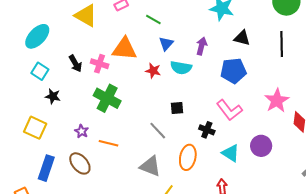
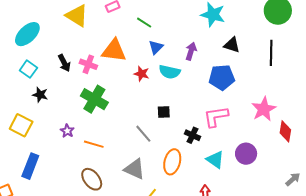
pink L-shape: (229, 110) -> (216, 117), turned 116
brown ellipse: (80, 163) -> (92, 179), moved

